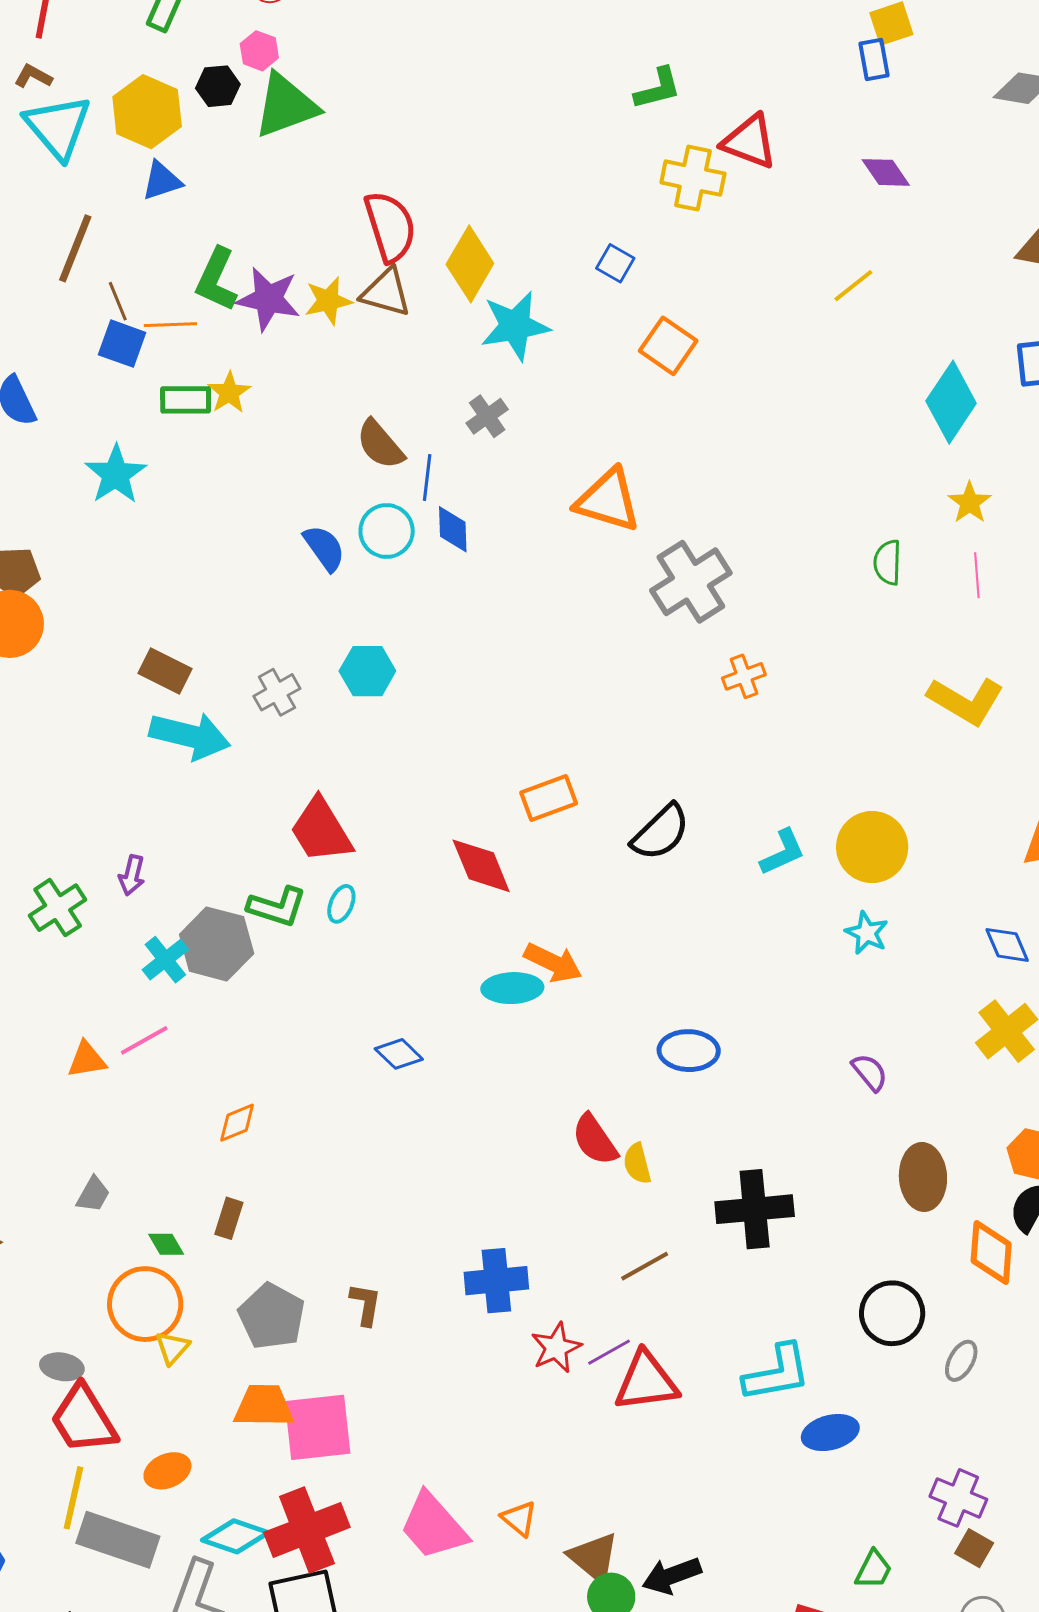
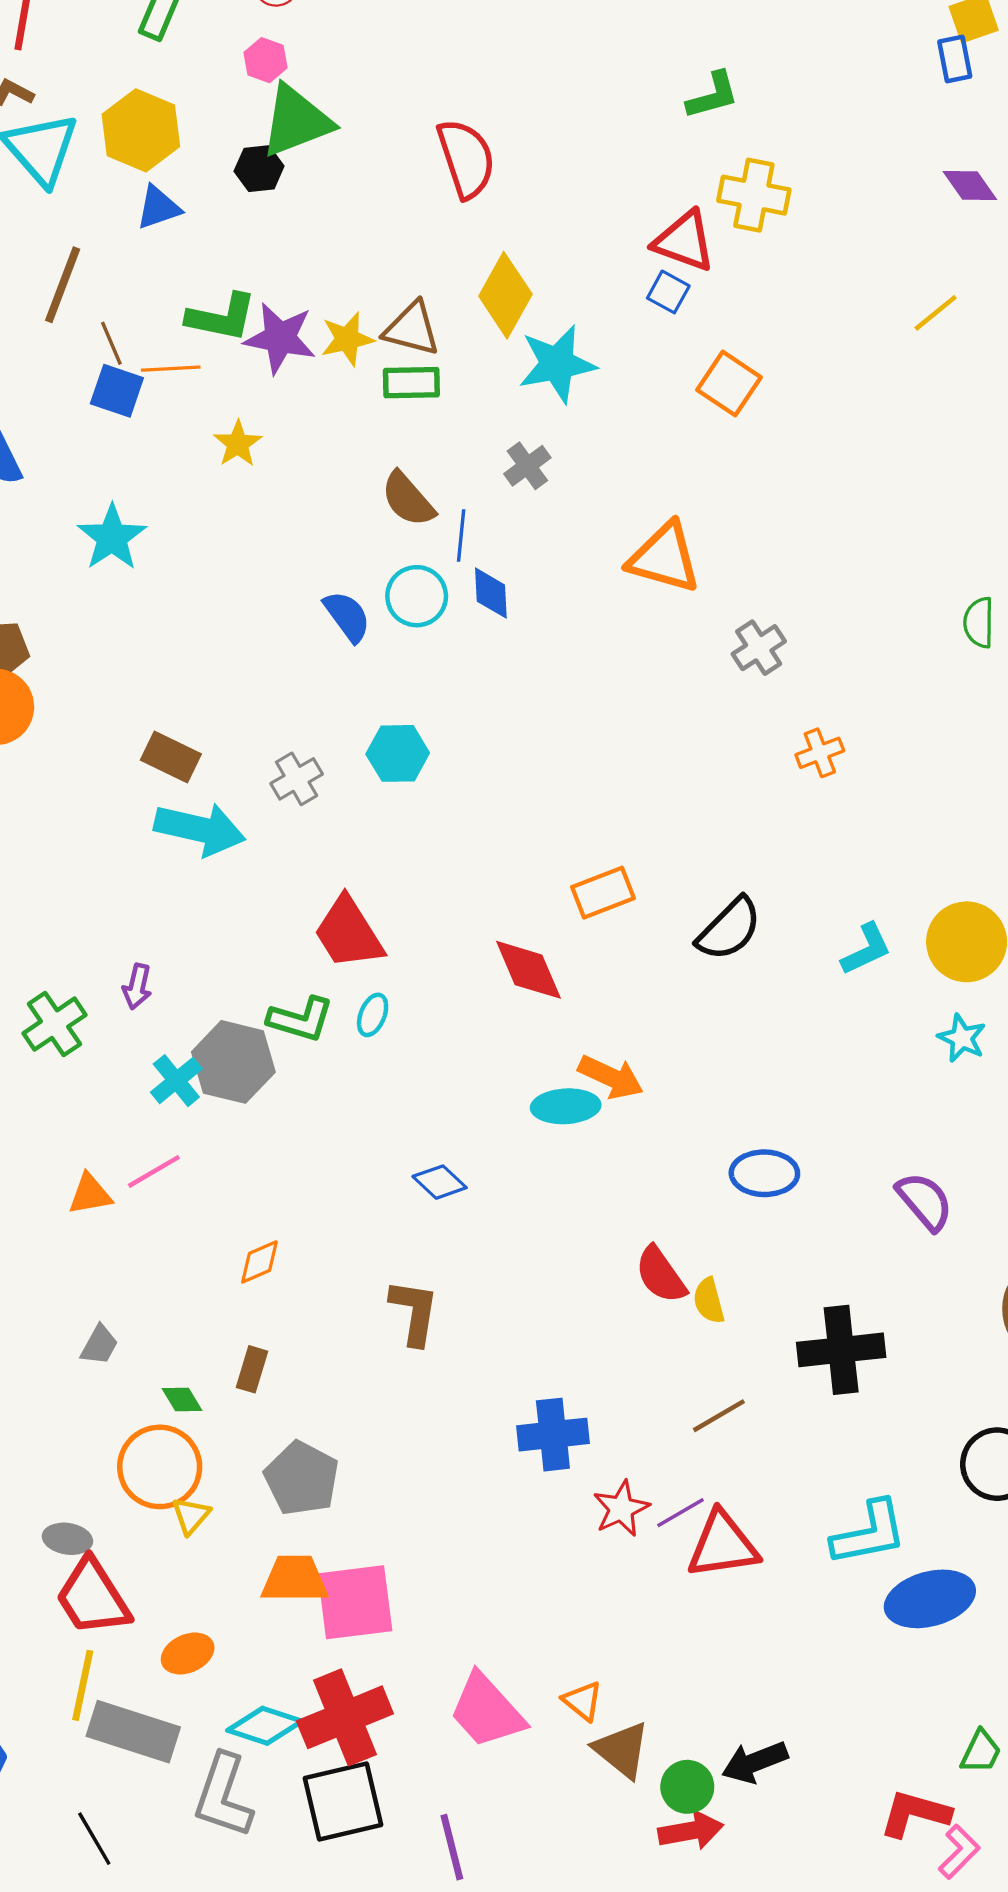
black hexagon: (218, 86) -> (259, 169), moved
red triangle: (749, 142) -> (684, 241), moved
red semicircle: (390, 227) -> (466, 159), moved
green L-shape: (216, 280) -> (222, 317), turned -102
green rectangle: (186, 400) -> (411, 383), moved
gray cross: (691, 582) -> (759, 648), size x0.6
purple semicircle: (870, 1072) -> (925, 1201), moved, size x1.4
brown L-shape: (366, 1304) -> (414, 1312), moved, size x1.4
blue ellipse: (830, 1433) -> (930, 1599), size x1.4
brown triangle: (594, 1558) -> (622, 1750), moved

